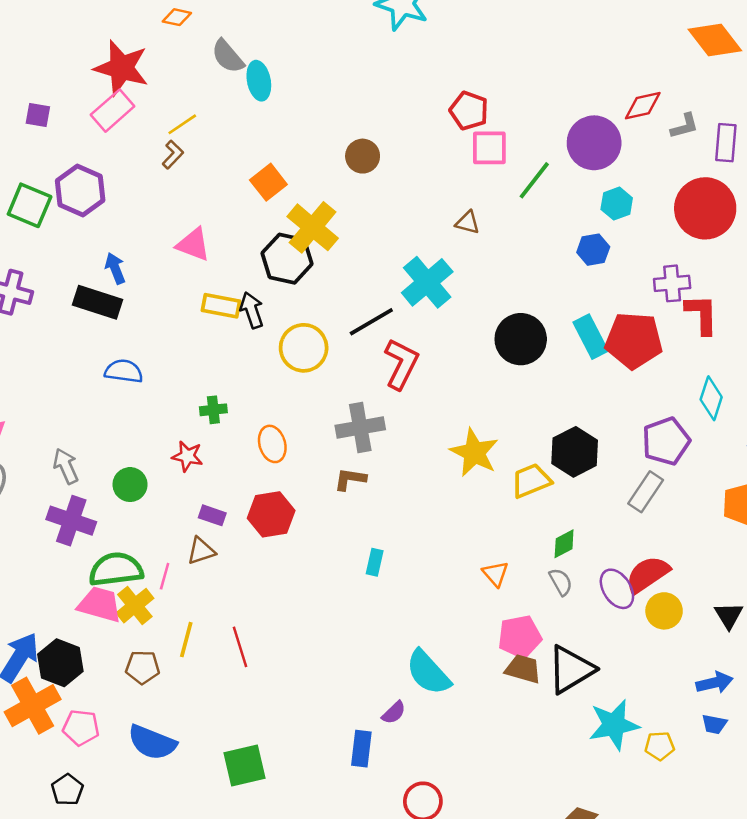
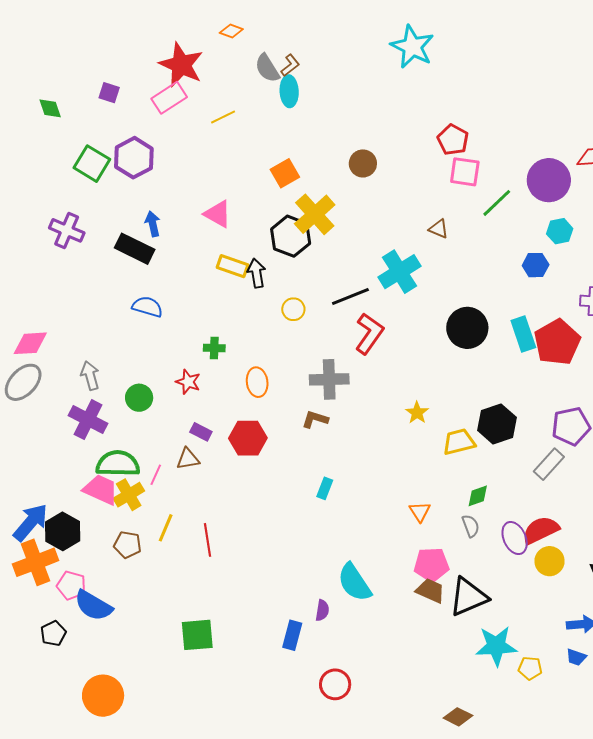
brown L-shape: (173, 155) -> (290, 65), moved
red pentagon: (634, 340) -> (557, 342), turned 30
yellow circle: (304, 348) -> (293, 309), size x0.6
yellow star: (474, 452) -> (417, 413), size x0.6
purple semicircle: (394, 713) -> (322, 610), turned -45
blue semicircle: (152, 742) -> (93, 606), moved

